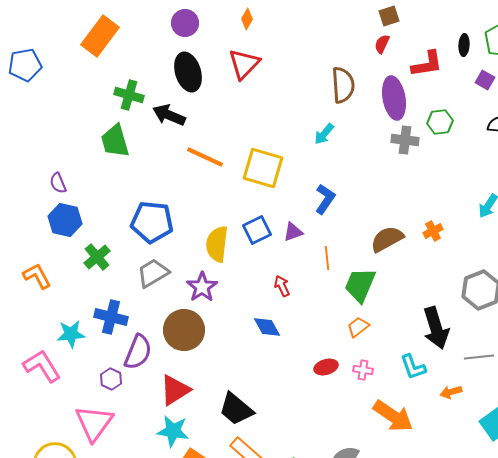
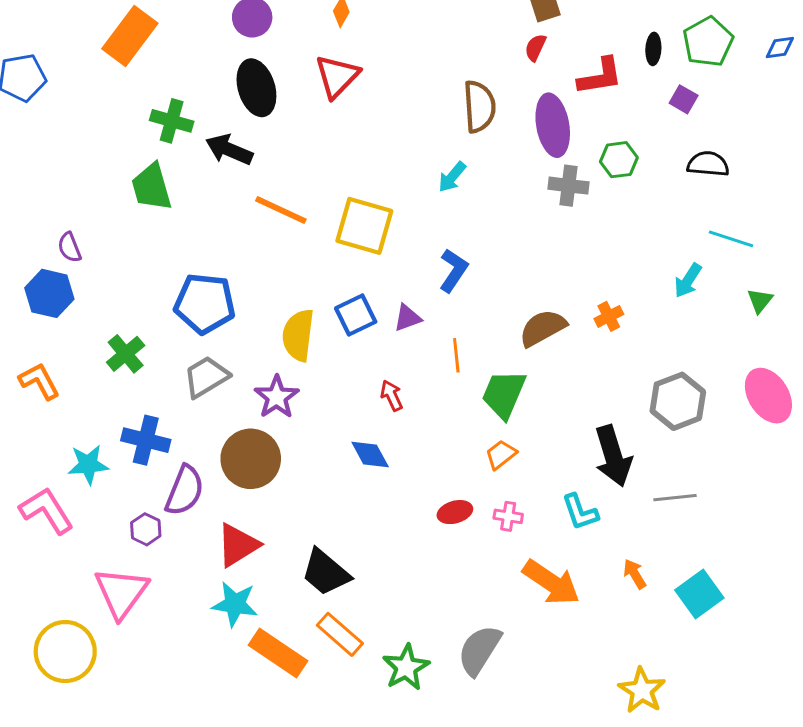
blue hexagon: (65, 220) -> (49, 293), moved
orange arrow: (451, 392) -> (635, 574), moved, turned 75

